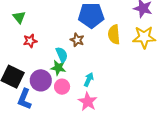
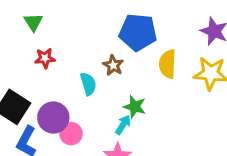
green star: (58, 68) -> (135, 107), moved
pink circle: (62, 87) -> (71, 134), moved

